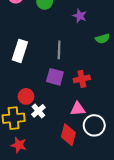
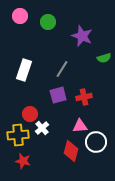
purple star: (80, 16) -> (82, 36), size x1.5
gray line: (59, 50) -> (62, 69), turned 30
purple square: (55, 77) -> (58, 95), turned -30

